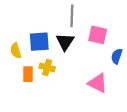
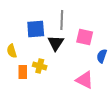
blue square: (39, 42) -> (36, 29), moved

